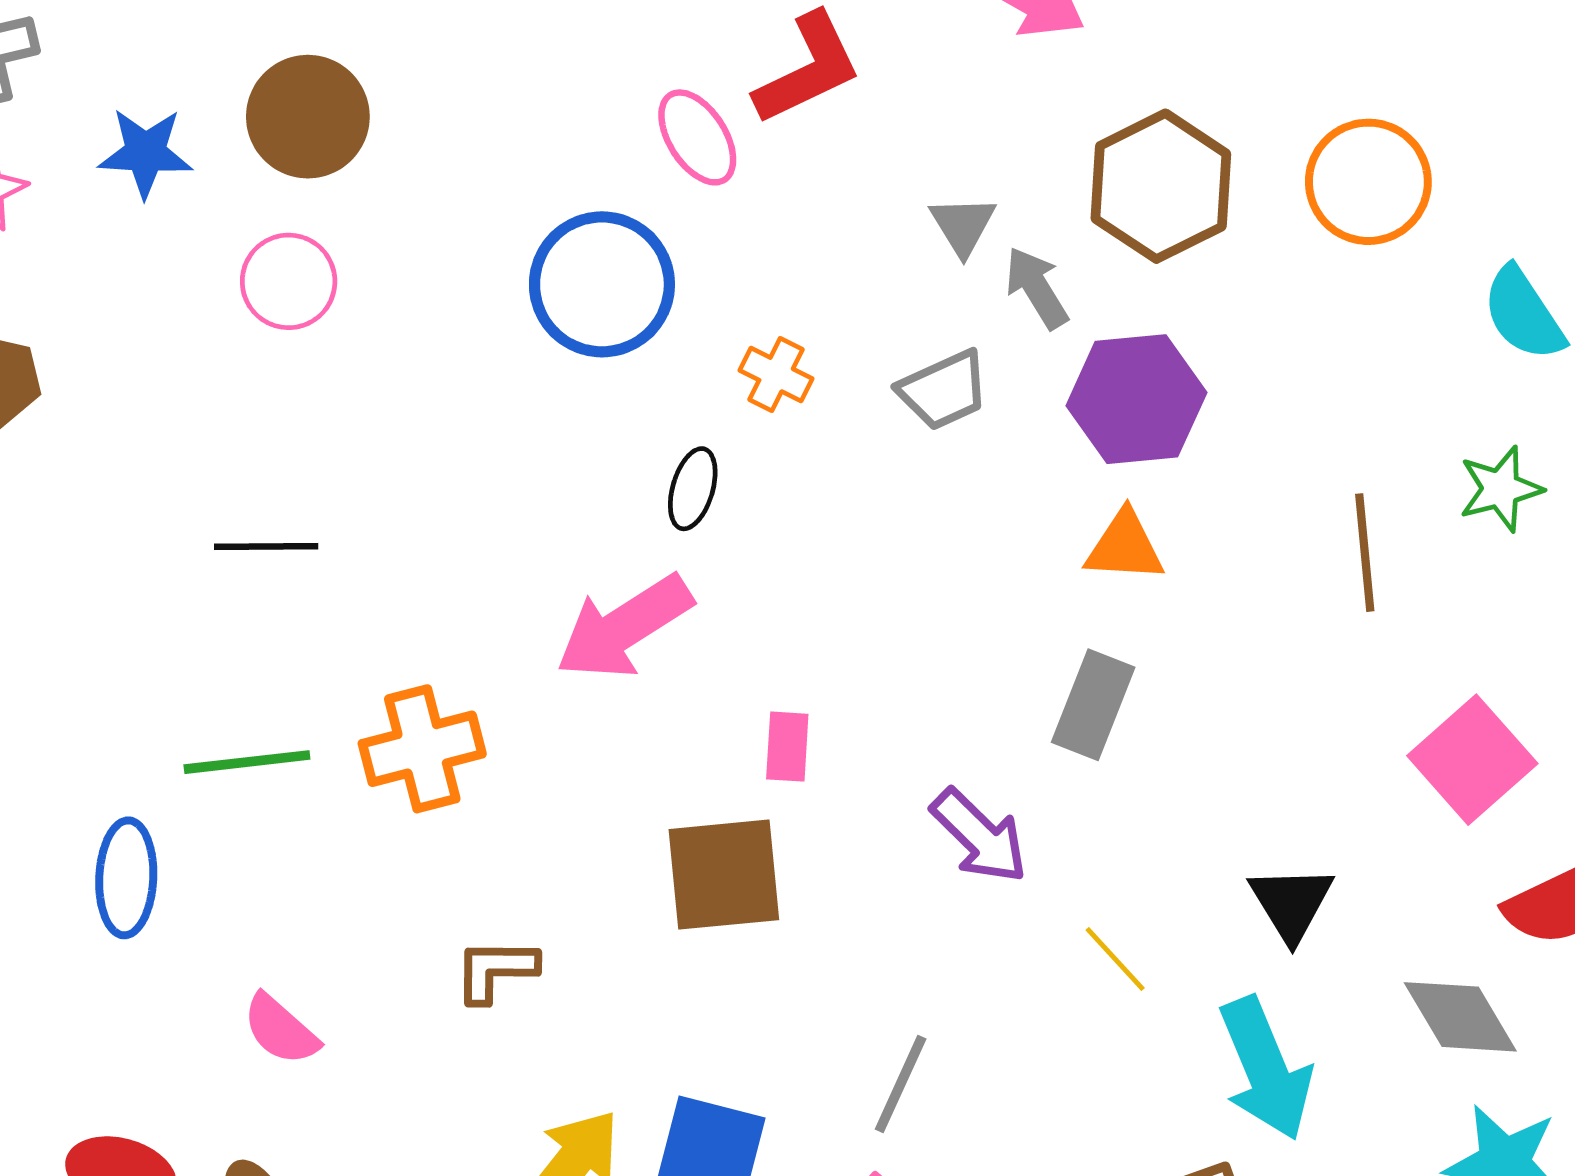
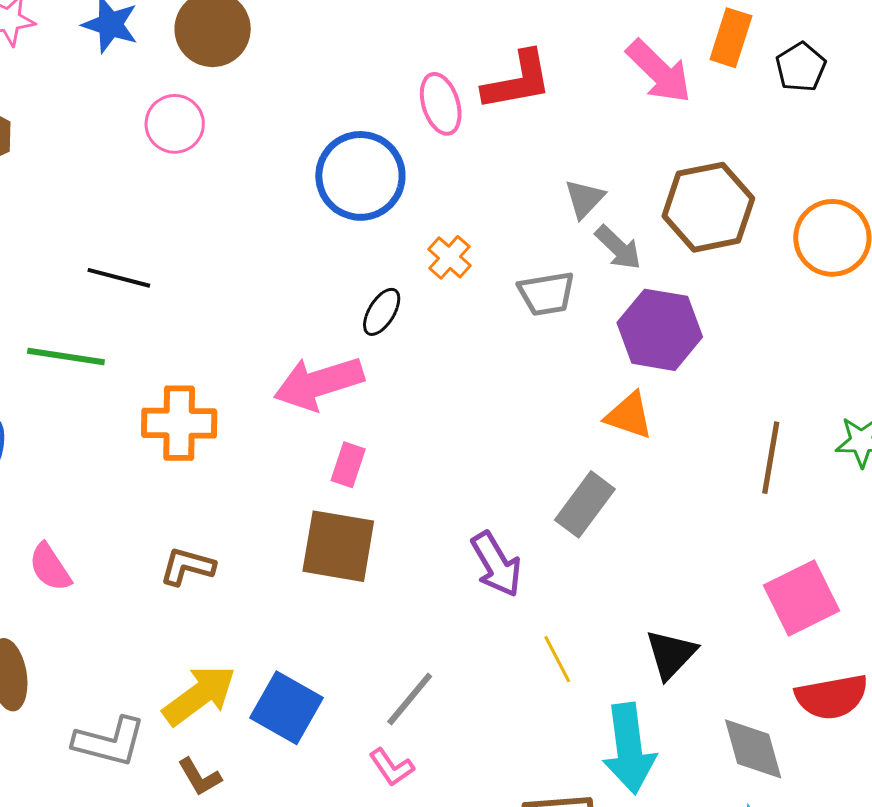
gray arrow: (1037, 288) -> (618, 248), turned 150
pink rectangle: (787, 747) -> (348, 465), moved
green line: (247, 762) -> (66, 357), moved

